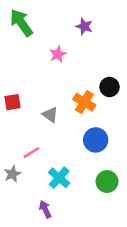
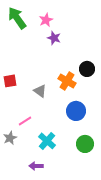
purple star: (84, 26) -> (54, 38), moved
pink star: (58, 54) -> (46, 20), moved
purple arrow: (45, 209) -> (36, 166), turned -64

